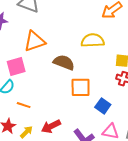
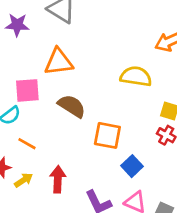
brown semicircle: (64, 62) -> (72, 106), moved
red arrow: (51, 126) -> (58, 179), turned 108

